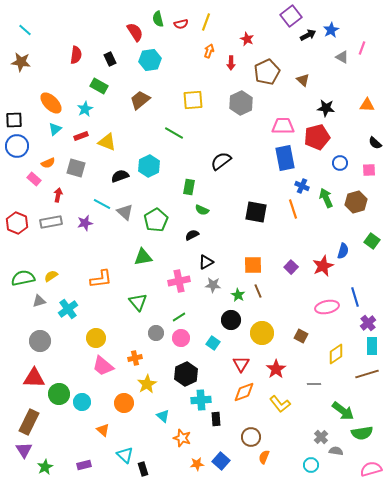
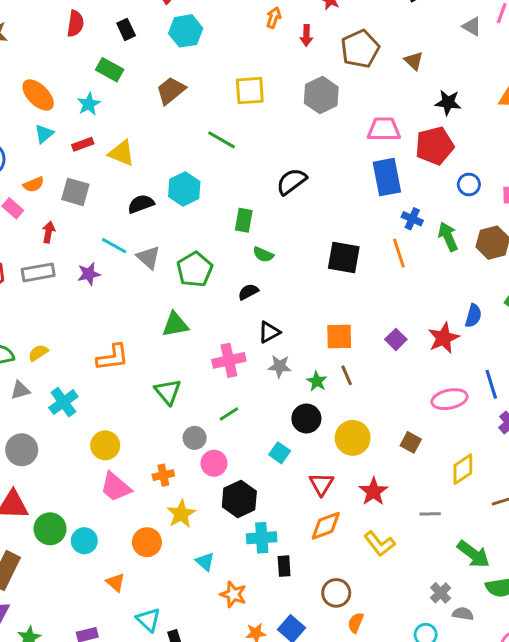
pink circle: (181, 338) -> (214, 463), moved

